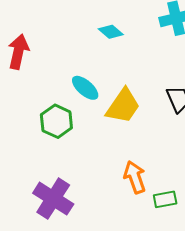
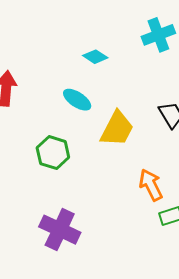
cyan ellipse: (85, 88) -> (77, 100), moved
orange arrow: (135, 177) -> (151, 185), moved

